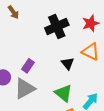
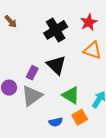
black triangle: (68, 63) -> (56, 65), moved, size x1.5

